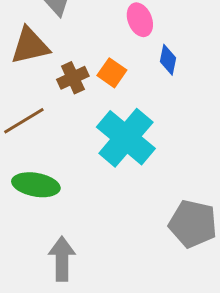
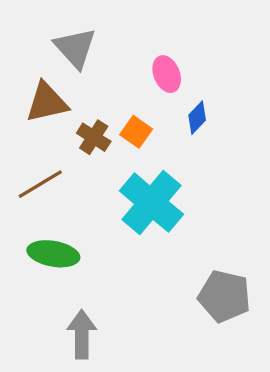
blue diamond: (168, 60) -> (197, 118), turned 32
brown cross: (73, 78) -> (94, 137), turned -32

